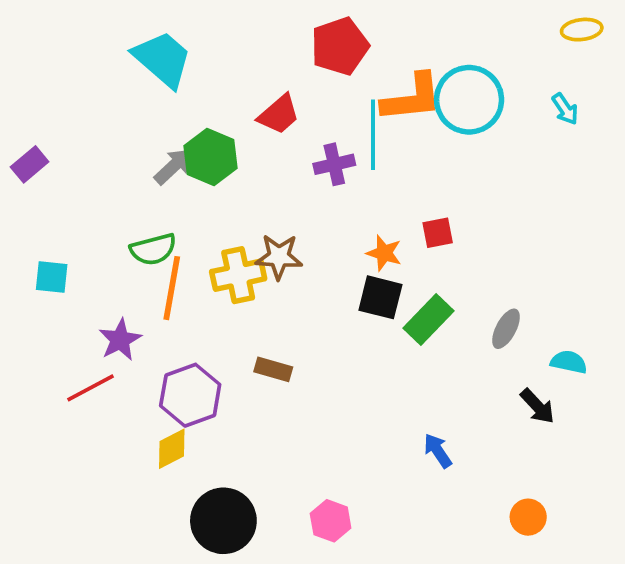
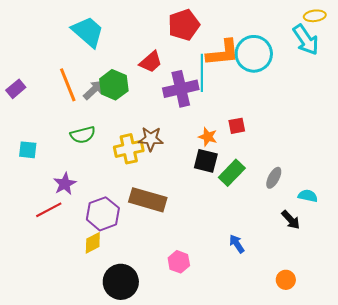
cyan arrow: (565, 109) -> (306, 40), moved, size x1.8
purple cross: (334, 164) -> (181, 89), size x1.6
orange line: (172, 288) -> (68, 85), moved, turned -32
brown rectangle: (273, 369) -> (148, 200), size x1.8
pink hexagon: (331, 521) -> (179, 262), moved

